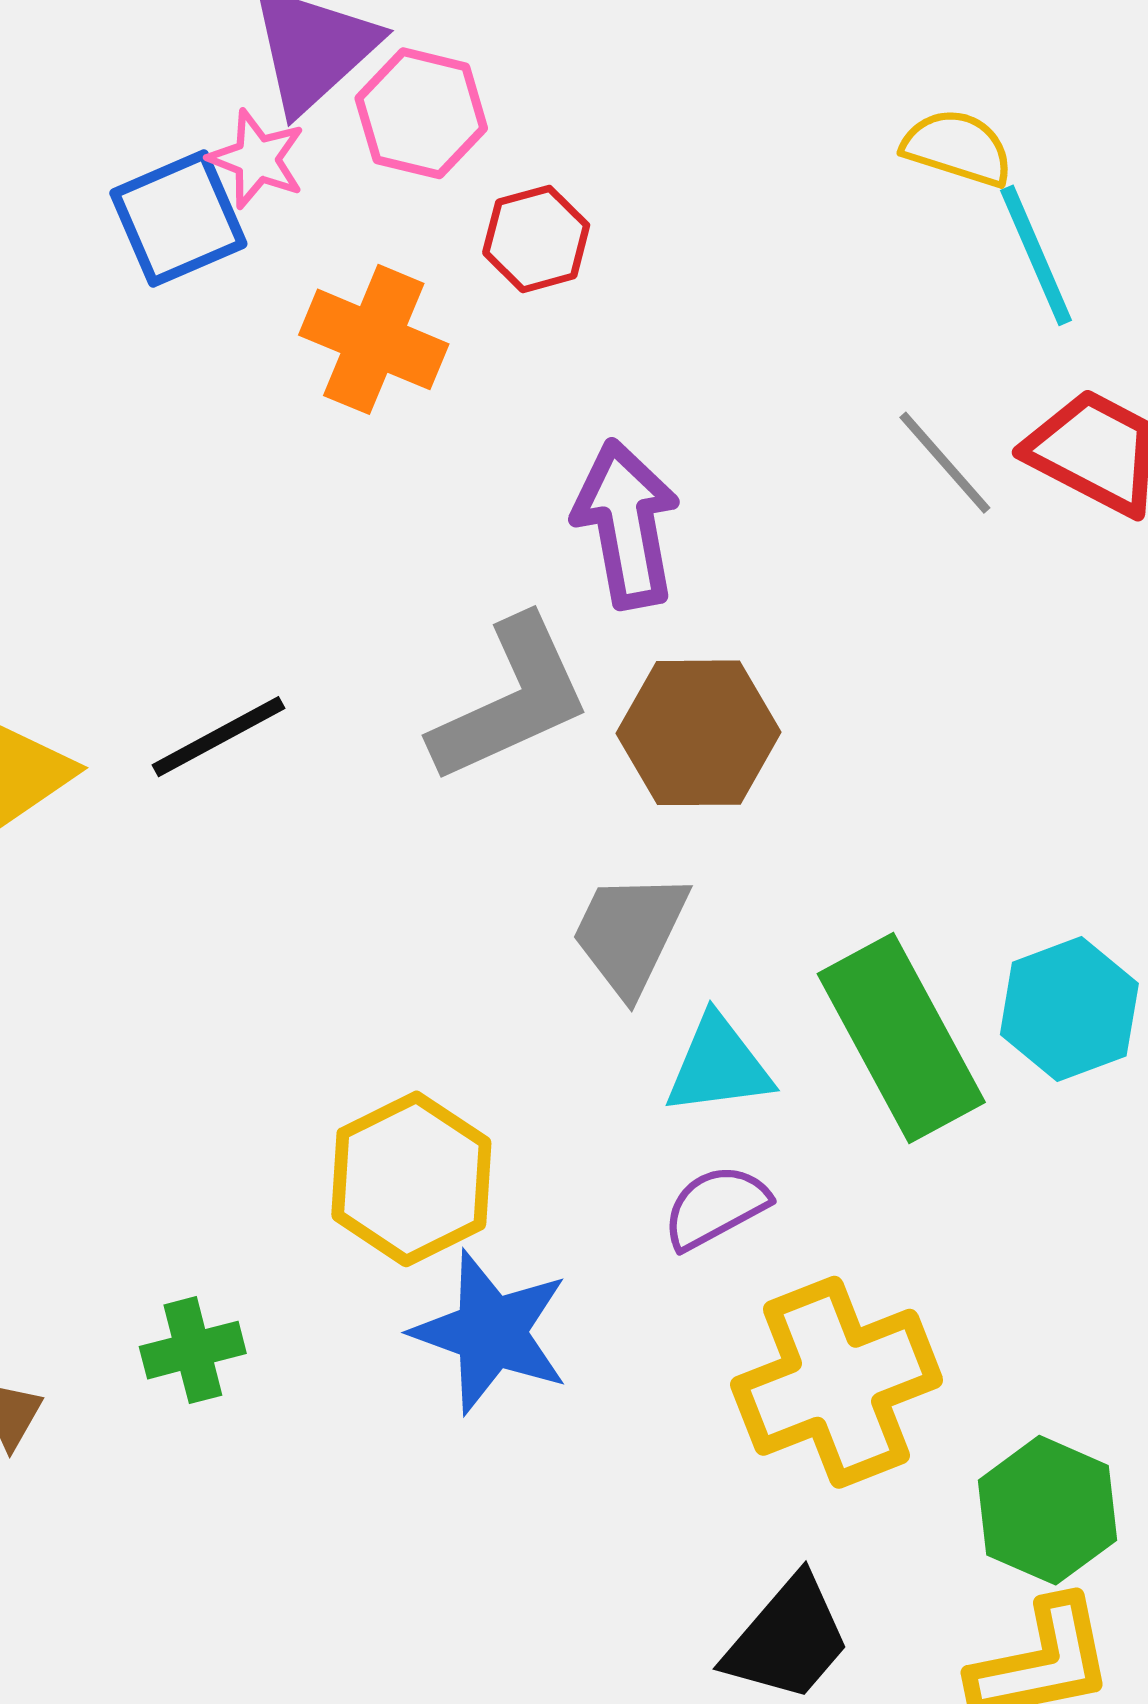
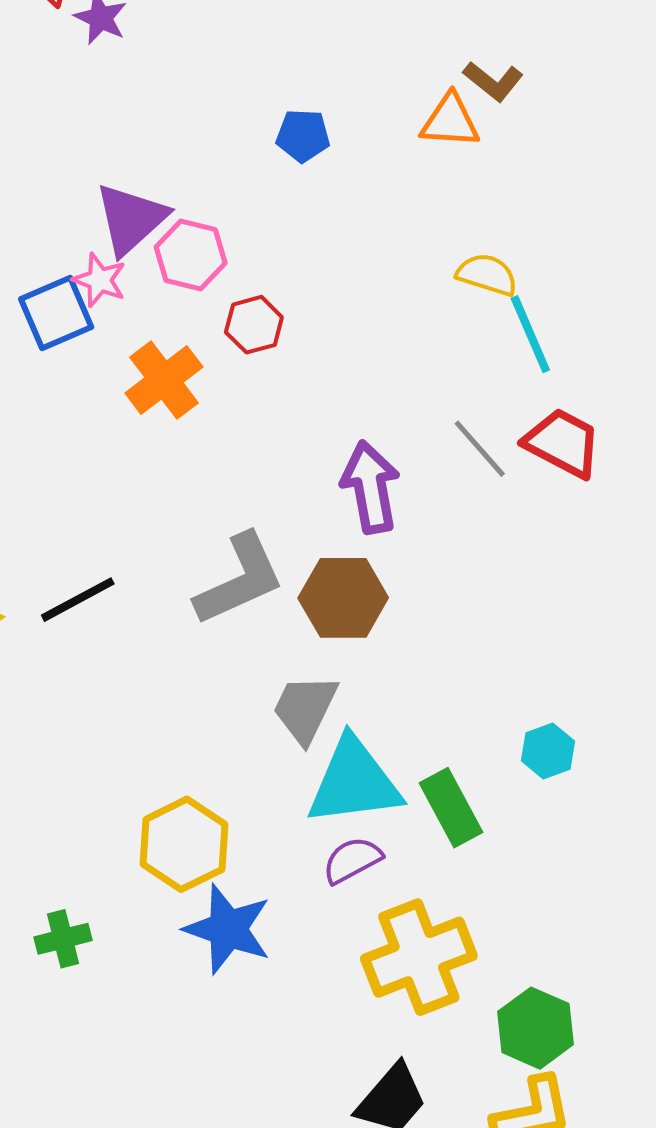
orange cross: (374, 339) -> (164, 380), turned 30
purple arrow: (626, 524) -> (370, 487), moved
cyan hexagon: (1069, 1009) -> (548, 751), size x0.7
green rectangle: (901, 1038) -> (451, 808), moved, size x0.7
cyan triangle: (719, 1065) -> (354, 782), size x1.6

